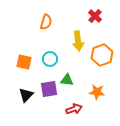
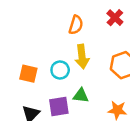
orange semicircle: (46, 22) -> (76, 25), moved
yellow arrow: (78, 41) -> (82, 57), moved

